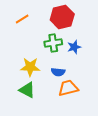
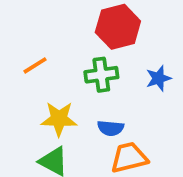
orange line: (22, 19) -> (35, 65), moved
blue star: (74, 47) -> (158, 78), moved

